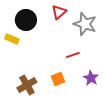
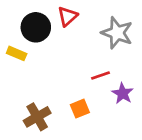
red triangle: (59, 12) -> (67, 16), moved
purple star: (91, 78) -> (123, 93), moved

